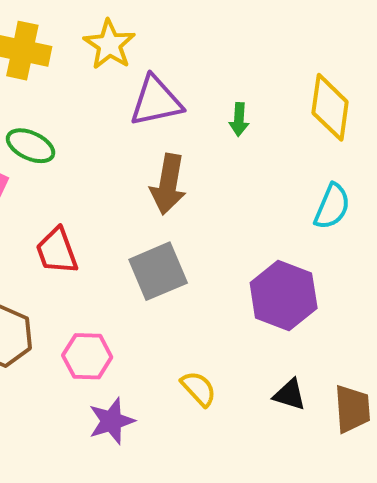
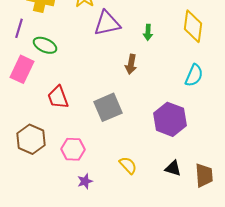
brown arrow: (168, 184) -> (131, 64), moved, size x0.7
purple star: (111, 421) -> (85, 181), size x0.7

